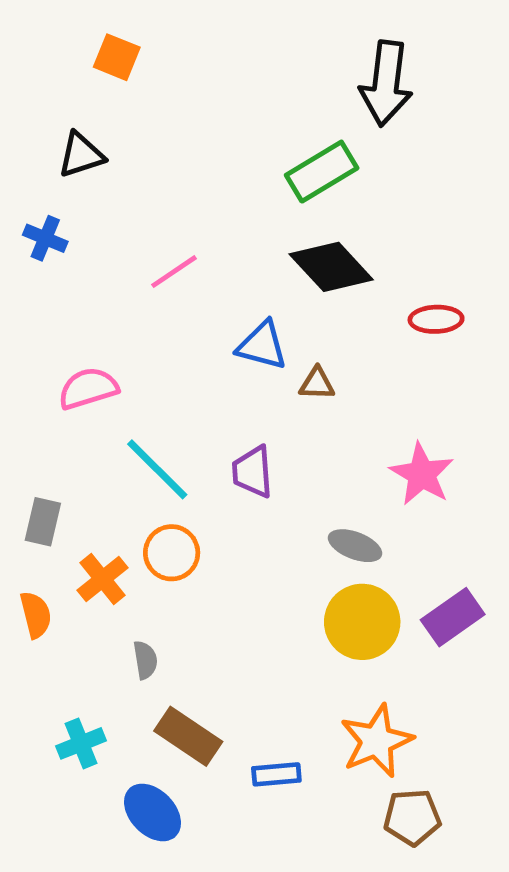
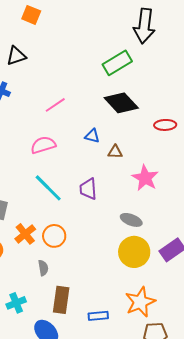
blue triangle: (262, 345) -> (92, 136), size x0.7
pink semicircle: (88, 388) -> (43, 145), moved
pink star: (422, 474) -> (145, 178), moved
orange circle: (172, 553) -> (54, 236), moved
brown rectangle: (188, 736) -> (61, 300), turned 64

